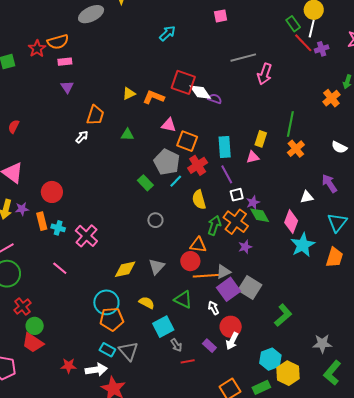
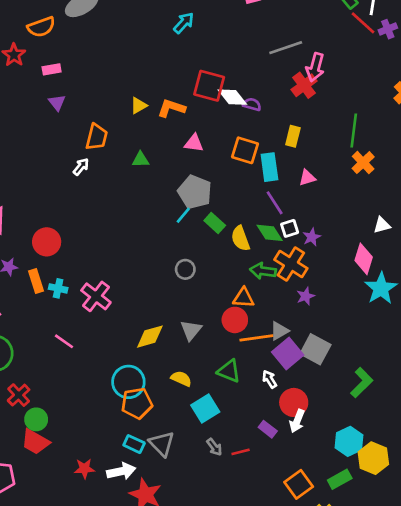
orange semicircle: (58, 42) -> (41, 27), moved
yellow rectangle: (261, 139) -> (293, 136), moved
orange square: (187, 141) -> (245, 150), moved
red cross: (198, 165) -> (304, 85), moved
cyan line: (176, 181) -> (183, 215), moved
green rectangle: (145, 183) -> (215, 223), moved
green diamond: (260, 215) -> (270, 233), moved
green arrow: (214, 225) -> (263, 271), turned -96
gray arrow: (176, 345) -> (214, 447), moved

